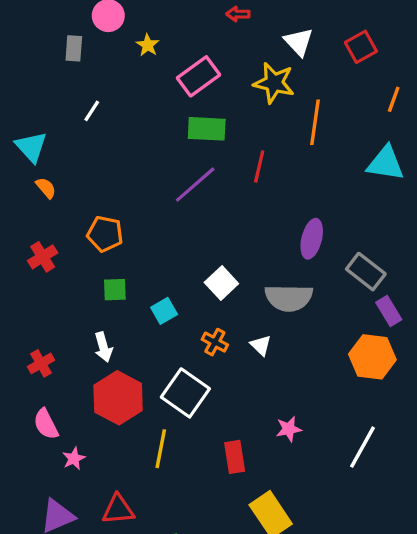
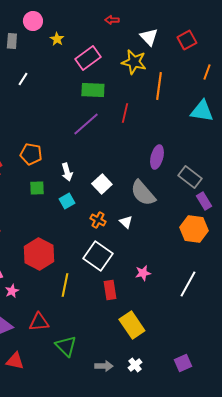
gray semicircle: (289, 298) -> (143, 193), turned 48
white arrow: (103, 347) -> (67, 172), moved
white square: (185, 393) -> (98, 256), moved

